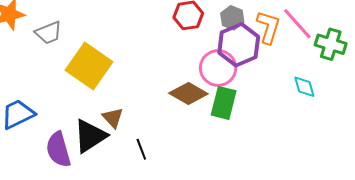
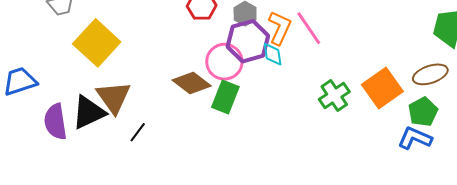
green cross: (331, 44) -> (334, 96), moved, turned 32
cyan diamond: (304, 87) -> (273, 54), moved
brown triangle: (113, 118) -> (114, 97), size x1.6
black line: (141, 149) -> (138, 132), turned 50

